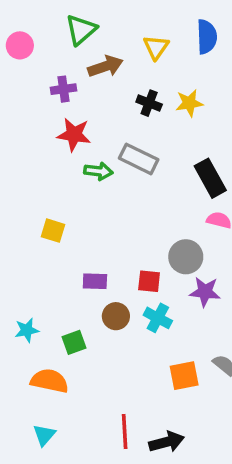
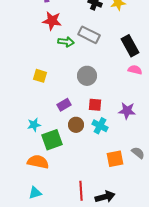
gray circle: (186, 257) -> (87, 76), moved
purple rectangle: (95, 281) -> (64, 105), turned -32
cyan star: (27, 330) -> (34, 125), moved
green square: (74, 342) -> (52, 140), size x1.5
cyan triangle: (44, 435) -> (35, 193), turned 32

